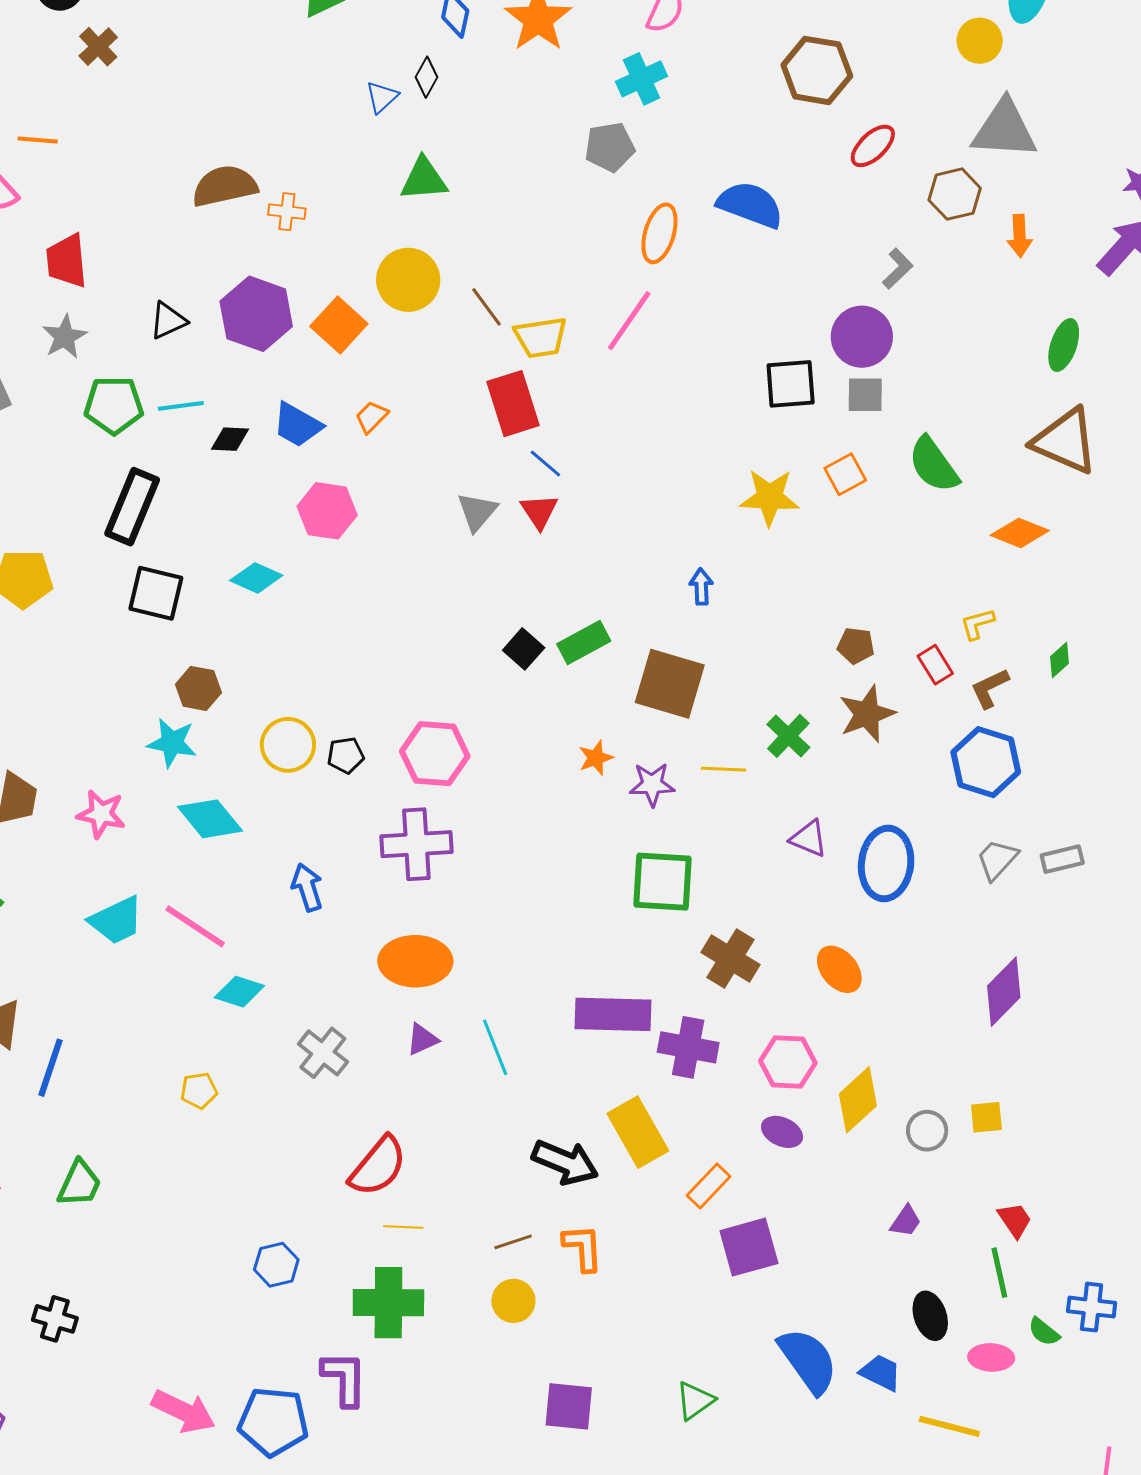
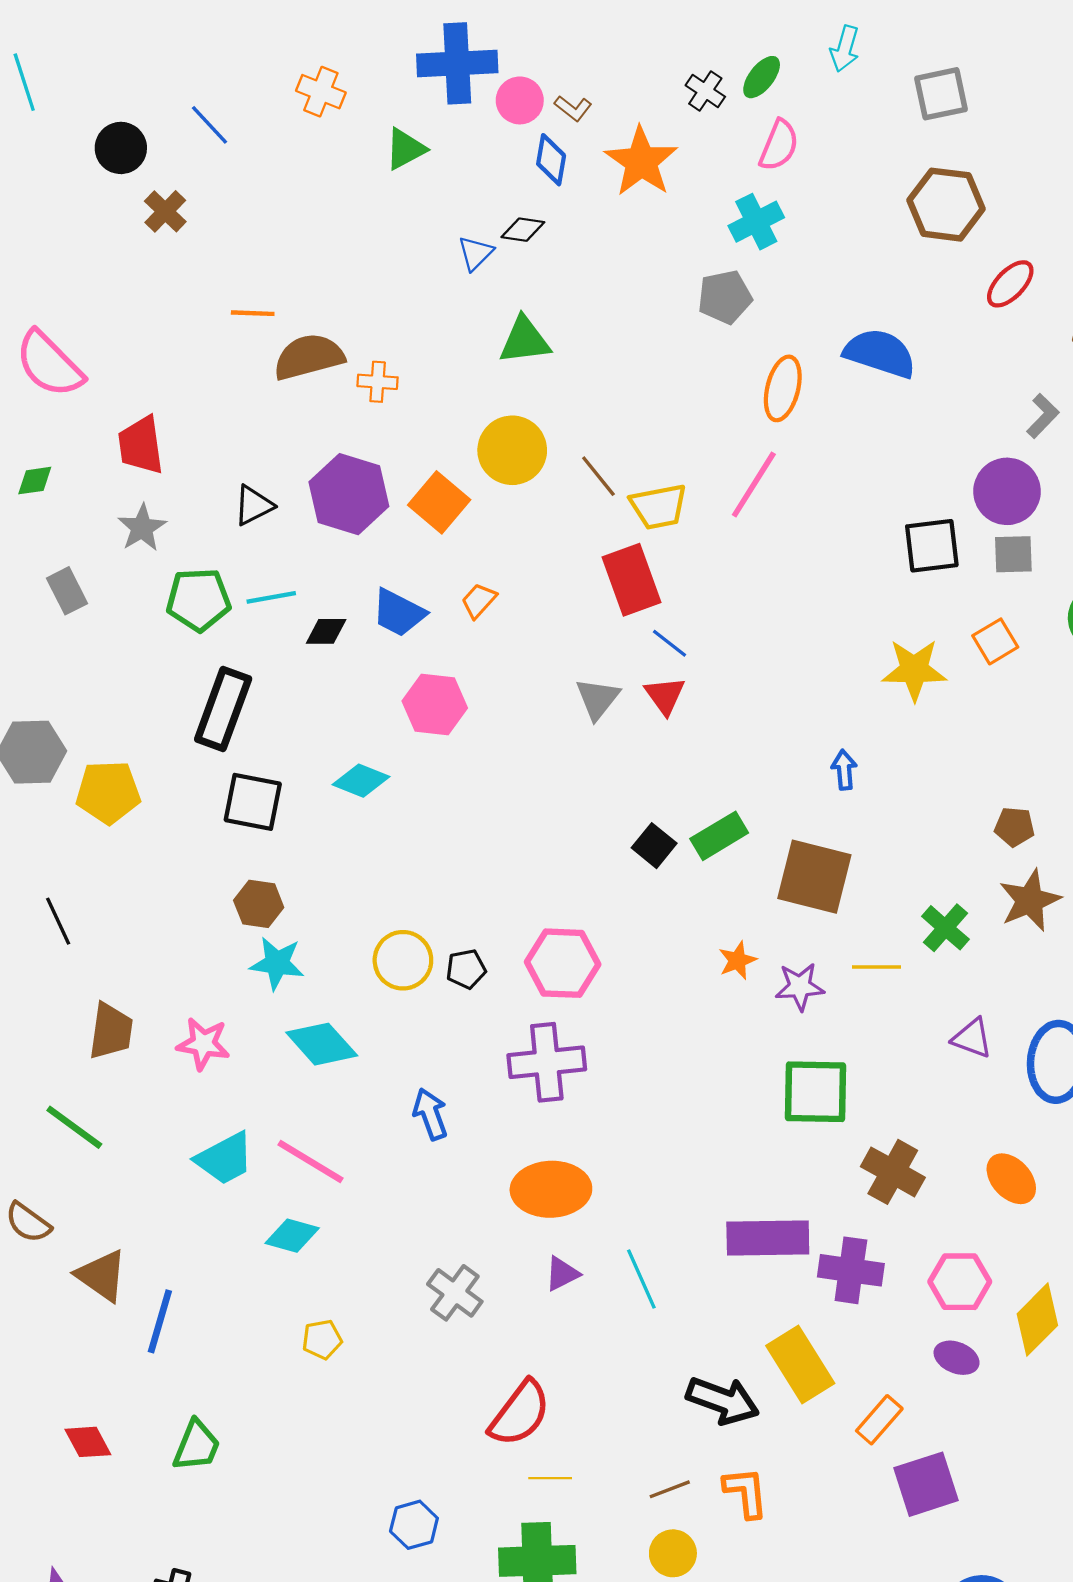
black diamond: (426, 77) -> (523, 230), turned 72
orange line: (38, 140) -> (253, 313), moved
brown hexagon: (198, 688) -> (259, 904), moved
cyan diamond: (239, 992) -> (292, 1236), moved

